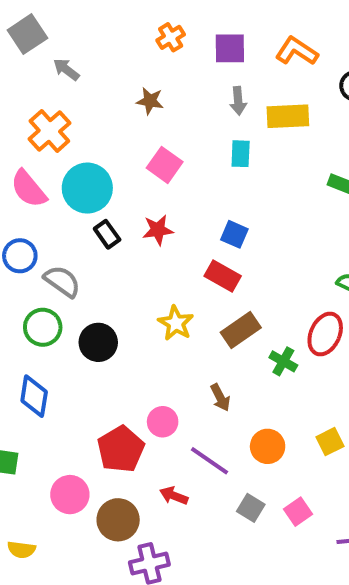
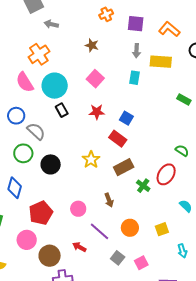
gray arrow: (66, 69) -> (51, 24), turned -32
red star: (158, 230) -> (97, 112), moved
red pentagon: (121, 449) -> (41, 213), moved

